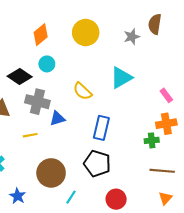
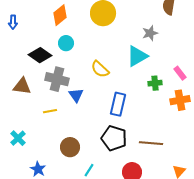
gray star: (132, 37) -> (150, 33), moved
blue triangle: (57, 118) -> (76, 95), turned -49
green cross: (152, 140) -> (155, 83), moved
brown line: (162, 171) -> (151, 143), moved
brown circle: (51, 173) -> (70, 147), size x0.7

